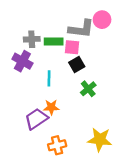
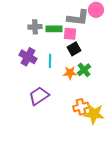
purple cross: (22, 61) -> (28, 57), moved
orange star: (51, 107) -> (70, 73), moved
orange cross: (57, 145) -> (81, 107), moved

